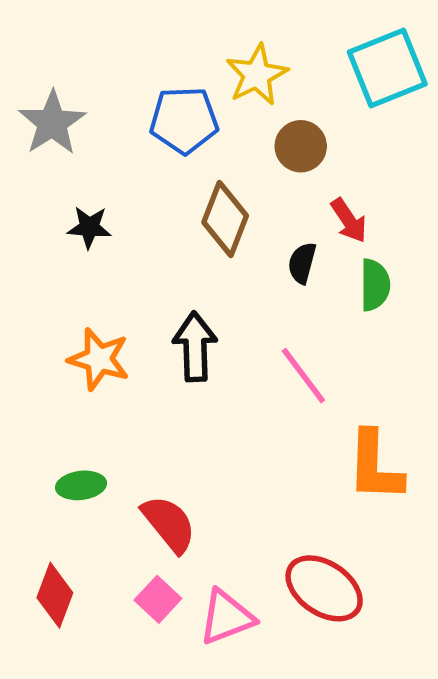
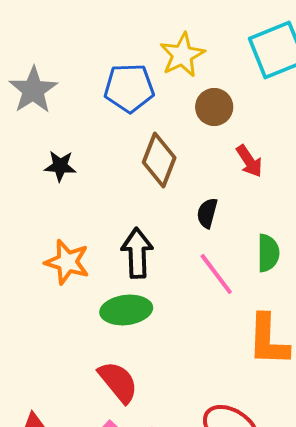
black semicircle: (302, 263) -> (207, 213), moved
green semicircle: (375, 285) -> (268, 253), moved
green ellipse: (81, 485) -> (126, 310), moved, size x1.4

